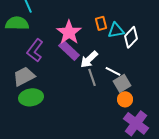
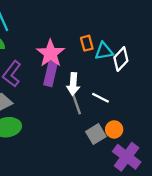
purple rectangle: (69, 50) -> (50, 74), turned 60
white arrow: (89, 59) -> (73, 84), turned -42
gray square: (122, 83) -> (96, 134), moved

